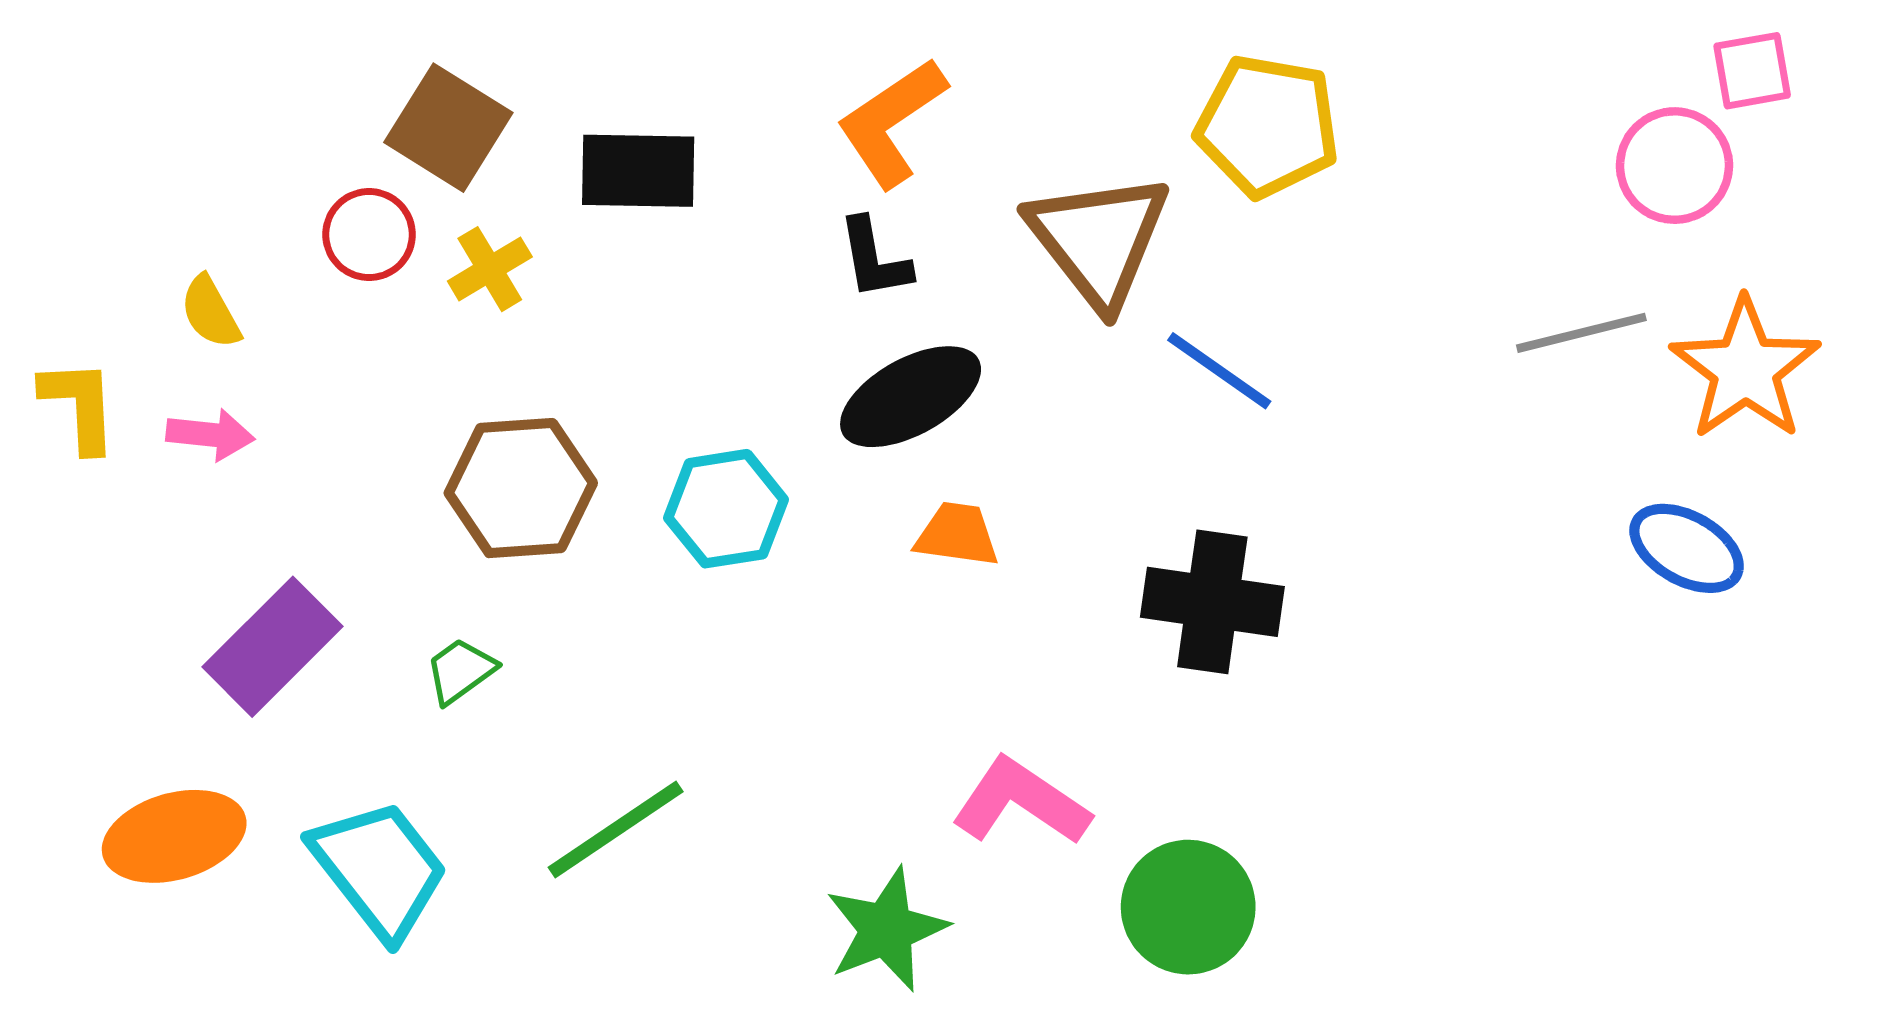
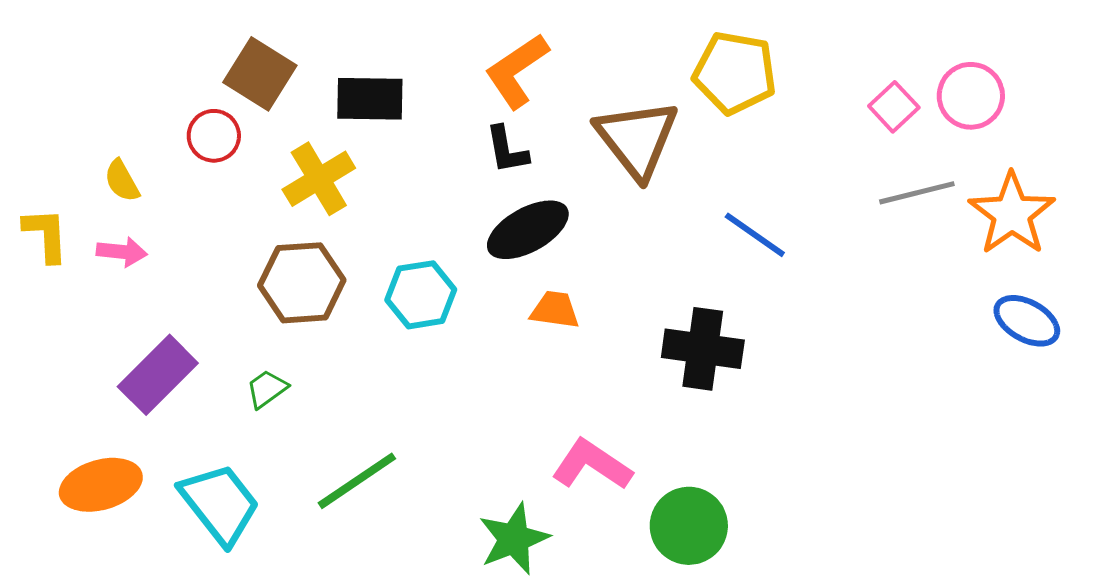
pink square: (1752, 71) -> (894, 107), moved, turned -33
yellow cross: (490, 269) -> (319, 179), moved, size x1.5
blue line: (1219, 371) -> (755, 235), moved
blue ellipse: (1687, 548) -> (1027, 321), moved

